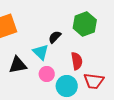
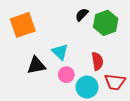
black semicircle: (55, 37) -> (82, 15), moved

